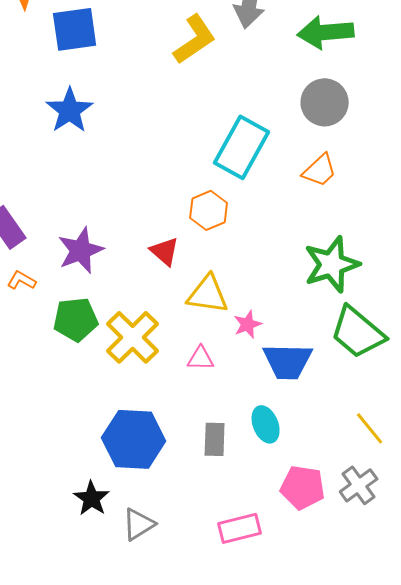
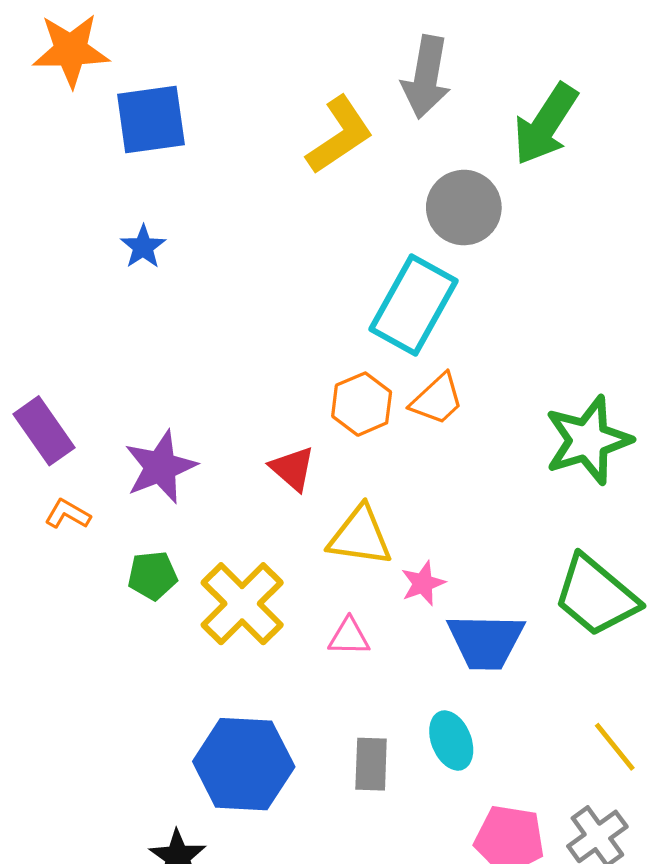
green arrow: (326, 32) -> (546, 124), turned -52
gray circle: (325, 102) -> (464, 208), moved
blue star: (70, 110) -> (143, 247), size x0.6
orange trapezoid: (320, 170) -> (437, 399), moved
green star: (332, 264) -> (588, 440), moved
green pentagon: (76, 319) -> (153, 575), size x0.7

